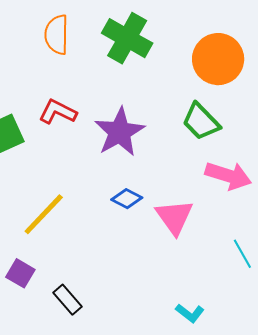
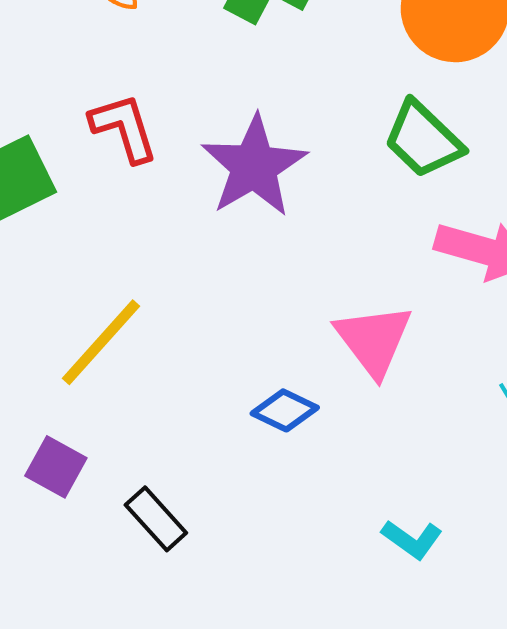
red L-shape: (58, 112) -> (124, 128), turned 48
blue diamond: (127, 199) -> (285, 410), moved

